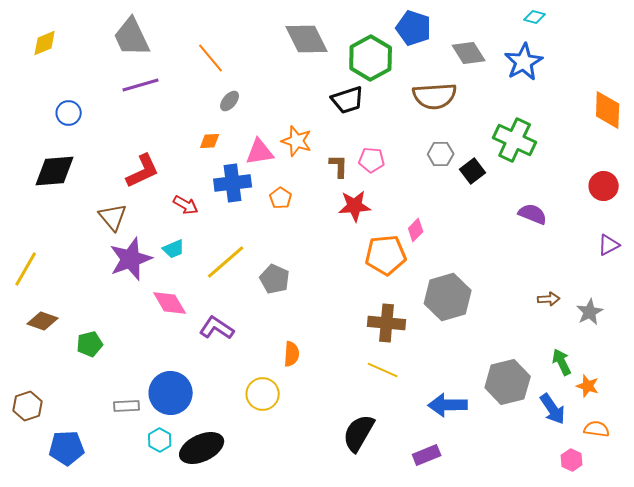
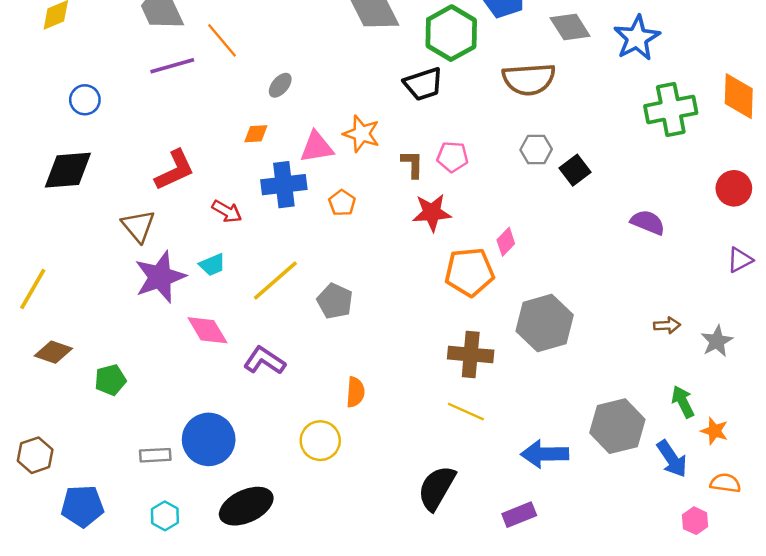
orange line: (211, 58) -> (222, 40), moved
green cross: (515, 140) -> (671, 109), moved, turned -36
cyan hexagon: (160, 440) -> (165, 516), moved

